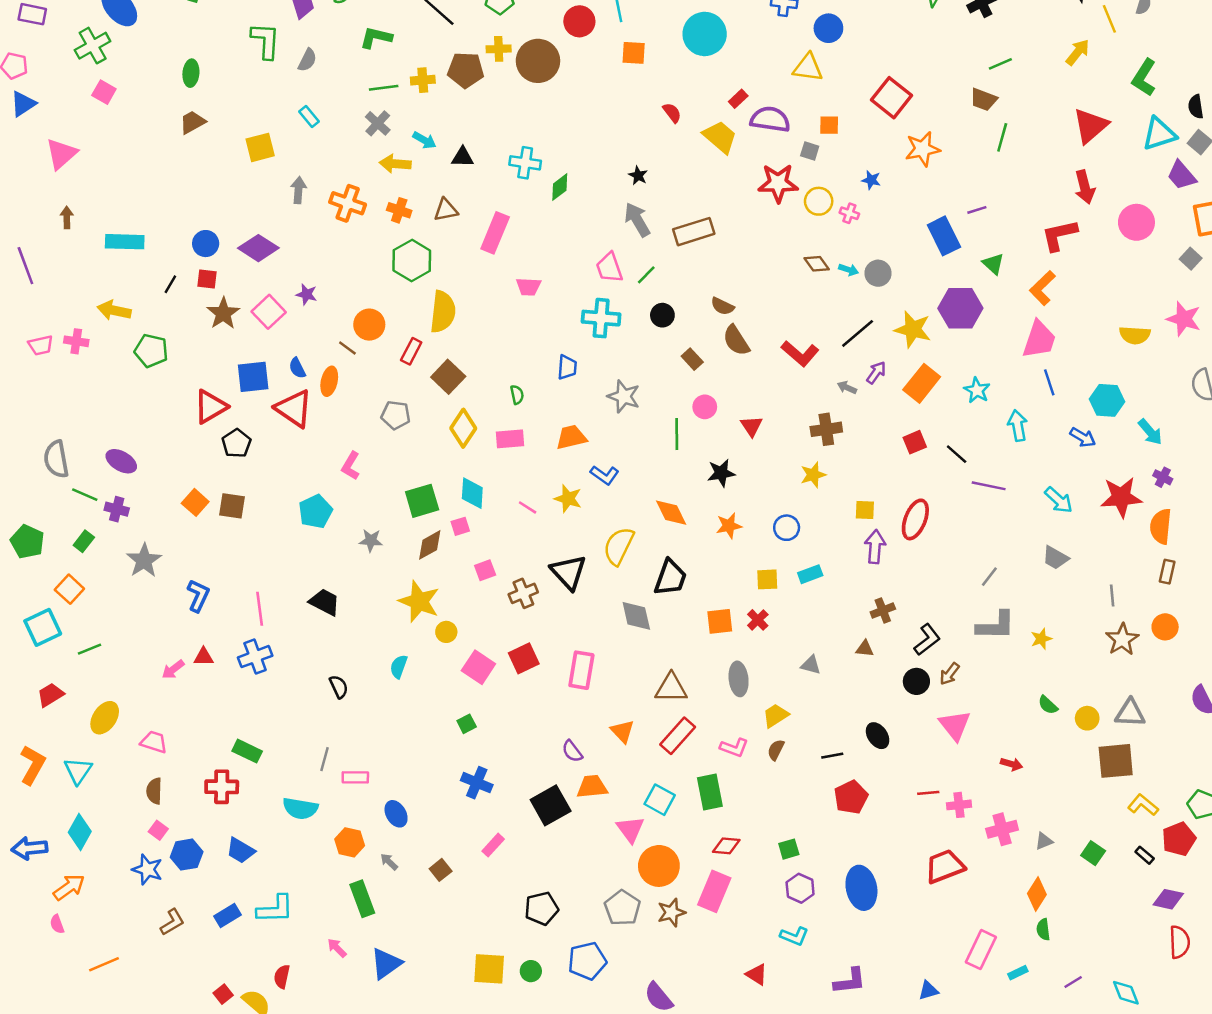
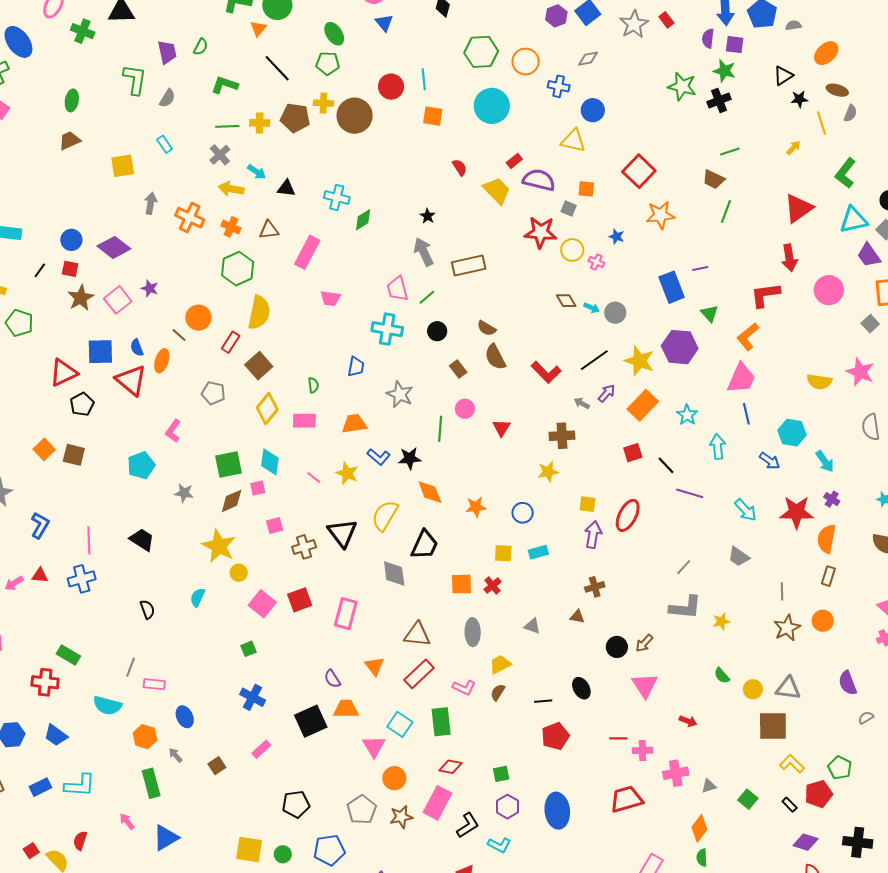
yellow arrow: (1078, 52) -> (793, 148), size x0.7
black star: (721, 473) -> (410, 458), moved
black L-shape: (927, 640) -> (468, 825), moved
orange circle: (659, 866) -> (394, 778), size x0.7

